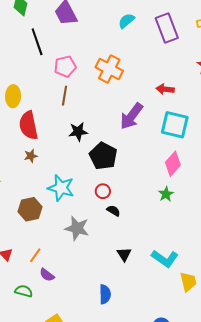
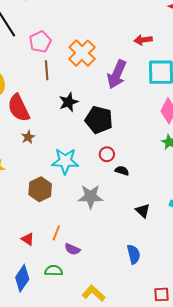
orange cross: (109, 69) -> (82, 53), moved, turned 32

